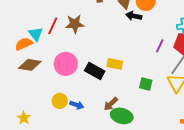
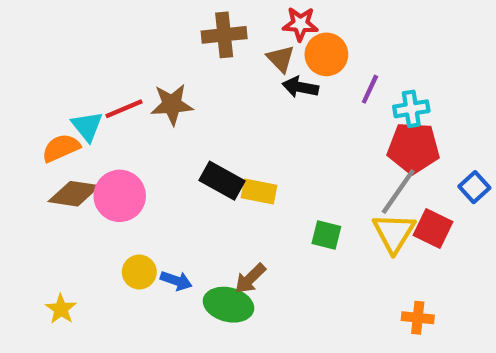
red line: (53, 26) -> (124, 109), turned 42
purple line: (160, 46) -> (370, 89), moved
pink circle: (66, 64) -> (120, 196), moved
black rectangle: (95, 71) -> (222, 181), moved
green ellipse: (122, 116) -> (228, 305), moved

